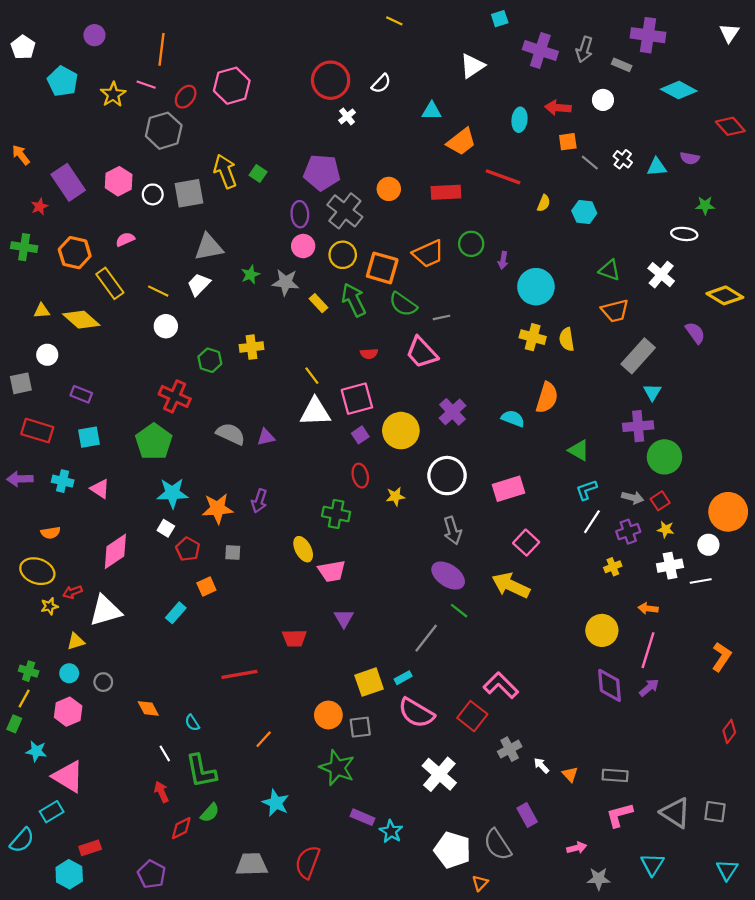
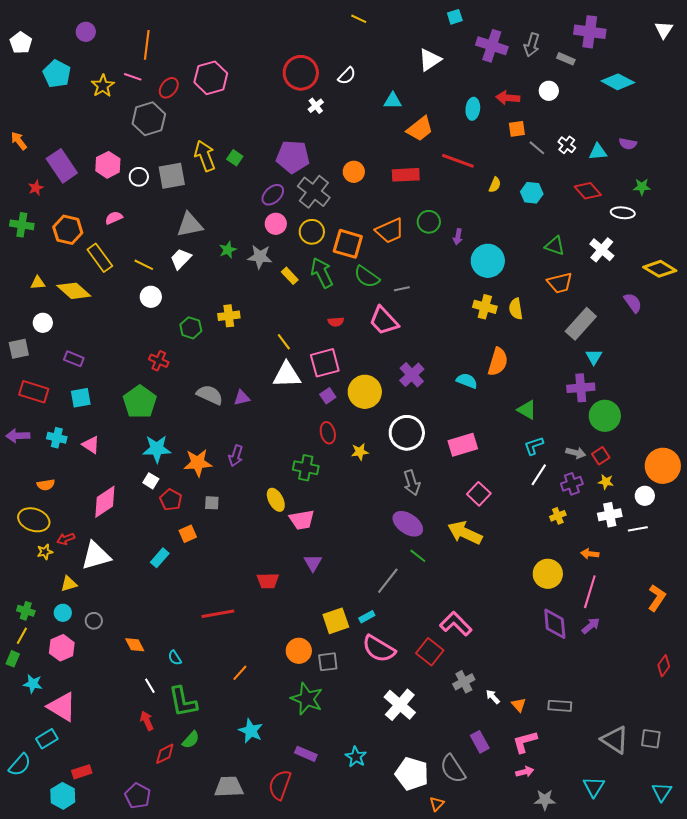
red diamond: (730, 126) -> (588, 191), moved
purple ellipse: (300, 214) -> (273, 195), turned 50
red cross: (175, 396) -> (159, 361), size x0.7
pink L-shape: (619, 815) -> (525, 742), moved
purple rectangle: (362, 817) -> (306, 754), moved

